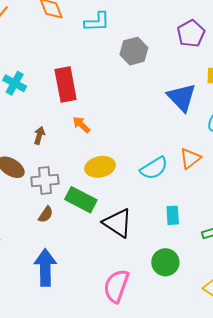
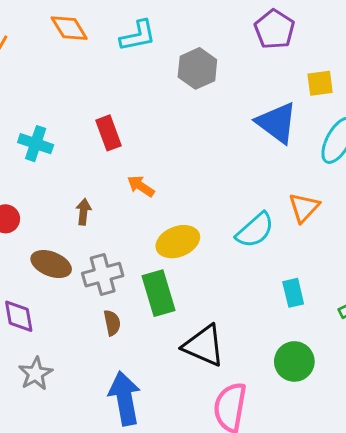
red rectangle: (66, 85) -> (109, 133), size x0.7
green rectangle: (81, 200) -> (158, 293), turned 56
brown semicircle: (46, 214) -> (112, 323), turned -36
black triangle: (118, 223) -> (204, 346), moved

